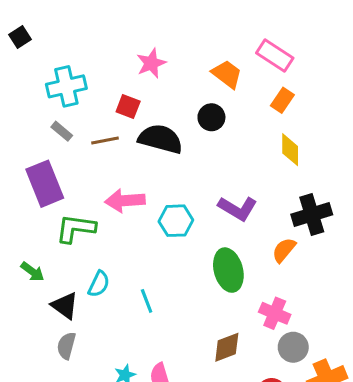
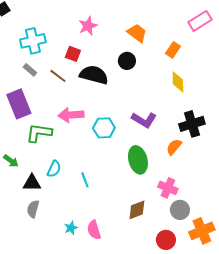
pink rectangle: (275, 56) -> (200, 21), moved, turned -65
brown line: (105, 140) -> (58, 76), turned 48
black triangle: (65, 306) -> (32, 183), turned -36

